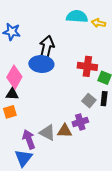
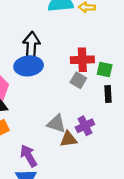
gray square: (89, 101) -> (78, 80), moved
gray triangle: (47, 133) -> (56, 124), moved

